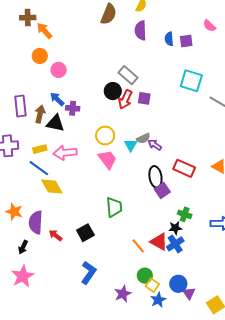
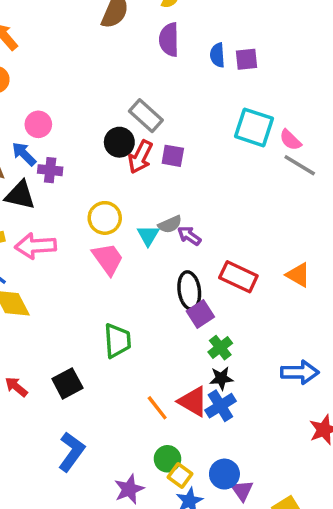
pink semicircle: (209, 26) -> (290, 140), moved
pink circle: (59, 70) -> (38, 124), moved
green cross: (185, 214) -> (220, 348), moved, turned 32

